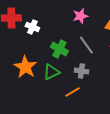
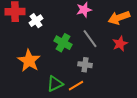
white cross: (32, 27) -> (36, 21), turned 32
green triangle: (51, 72) -> (55, 84), moved

